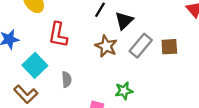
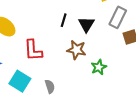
gray rectangle: (141, 46) -> (118, 17), moved
green star: (124, 91) -> (99, 67), moved

